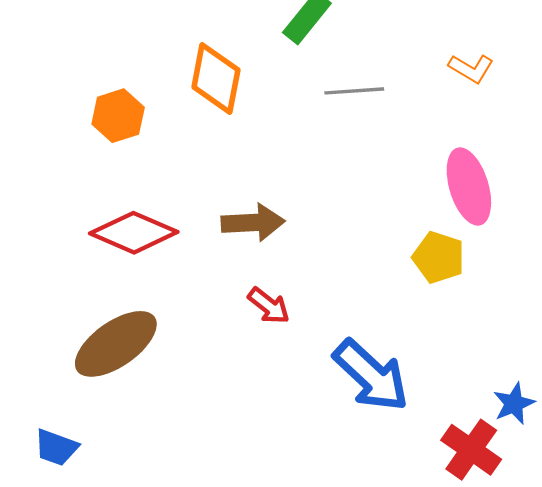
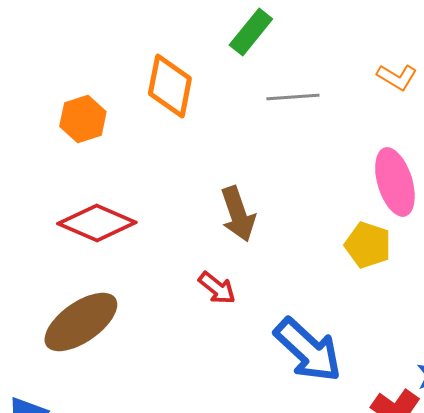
brown arrow: (253, 223) -> (238, 214), moved, turned 74

